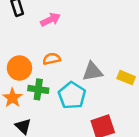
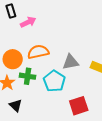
pink arrow: (50, 20) -> (28, 22), moved
orange semicircle: (52, 59) -> (38, 52), size x1.5

